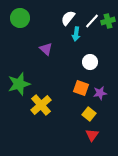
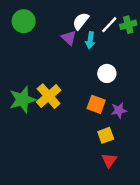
purple triangle: (46, 49) -> (69, 38), moved
yellow cross: (41, 105) -> (49, 96), moved
yellow square: (89, 114) -> (106, 135), turned 32

